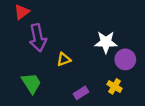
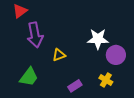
green trapezoid: (31, 83) -> (29, 77), turned 70

